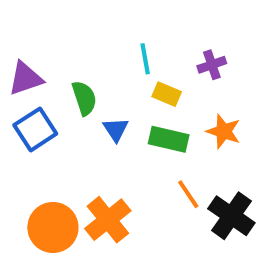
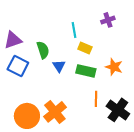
purple cross: (212, 65) -> (108, 20), moved
blue square: (35, 129) -> (18, 66), turned -30
orange line: (188, 194) -> (96, 99), turned 35

